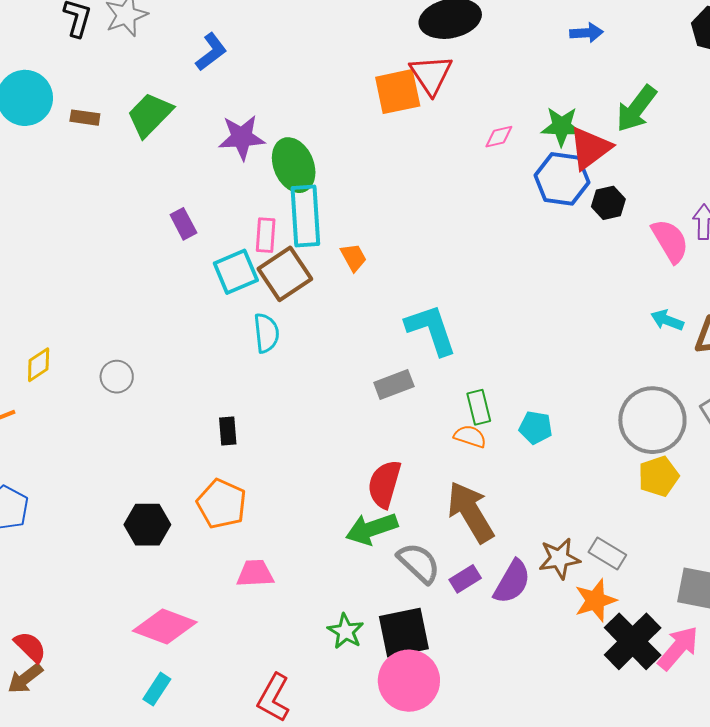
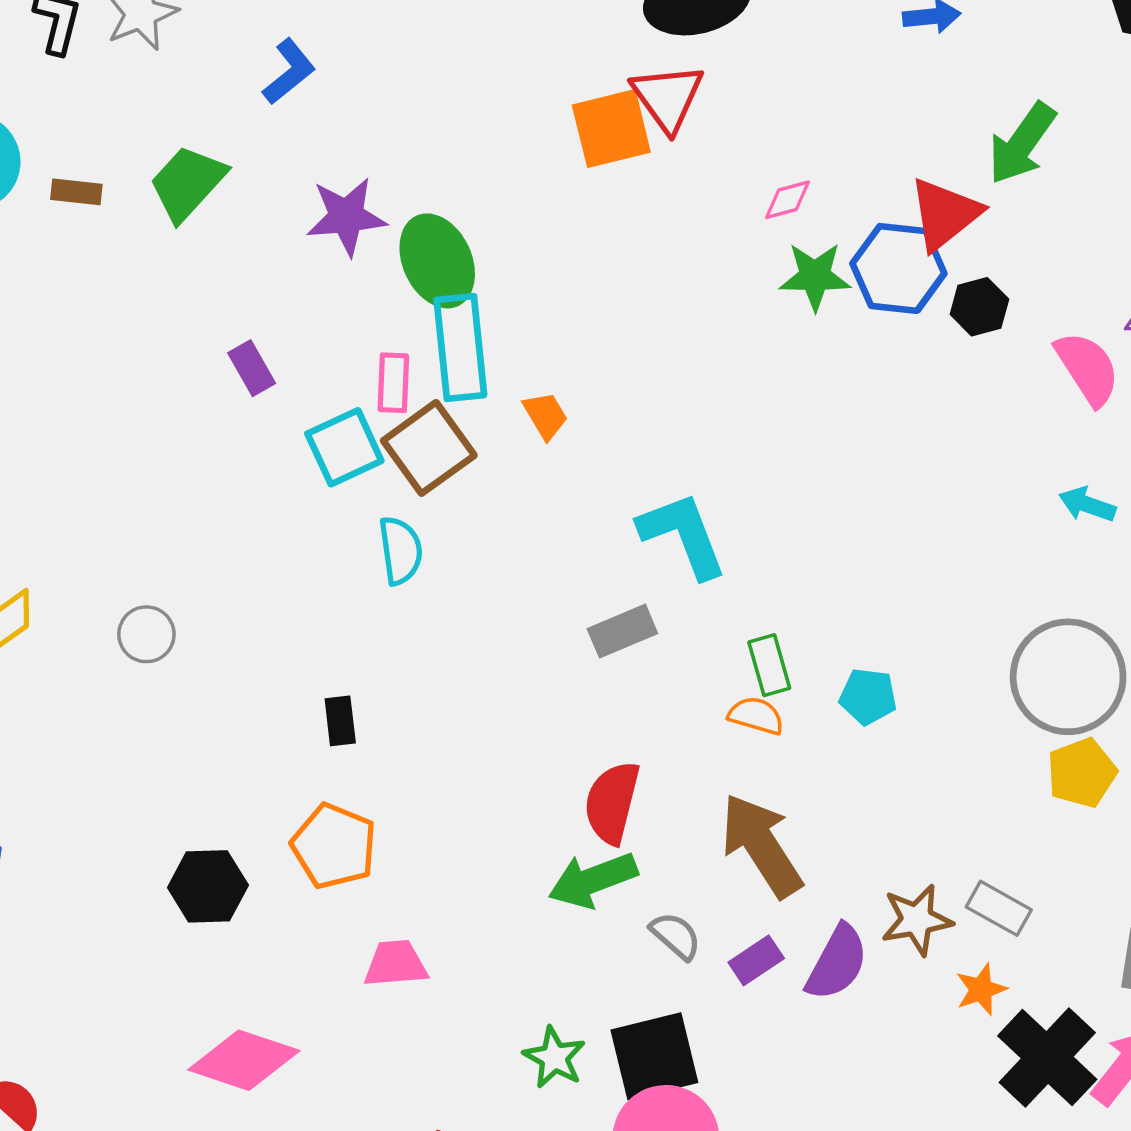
green star: (562, 126) -> (815, 276), moved
gray semicircle: (419, 563) -> (676, 936), size x0.7
orange star: (595, 600) -> (981, 989), size x0.7

